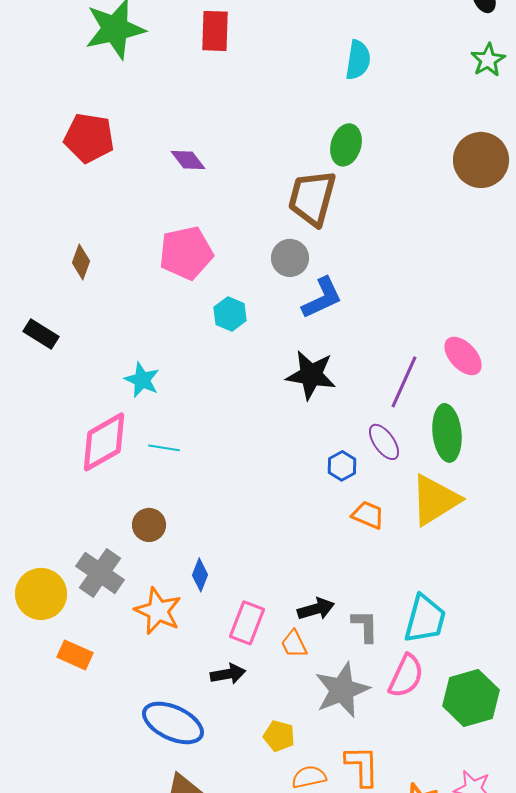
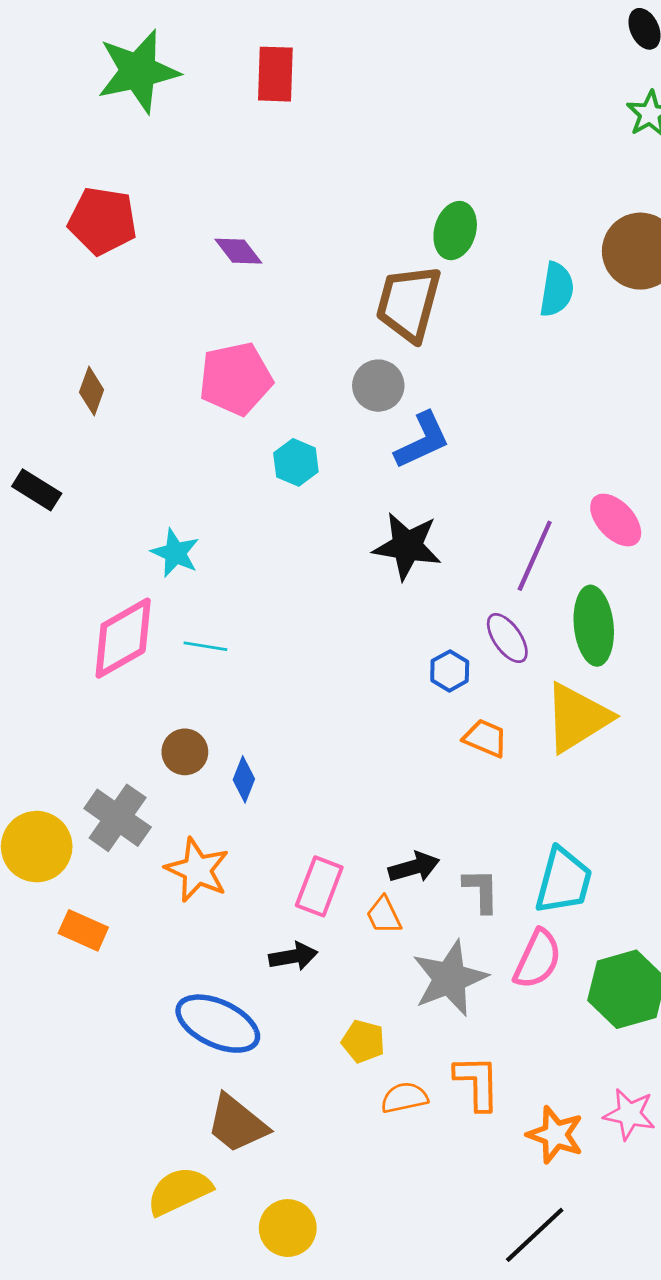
cyan semicircle: (358, 60) -> (557, 290), moved
blue diamond: (200, 575) -> (244, 779), moved

